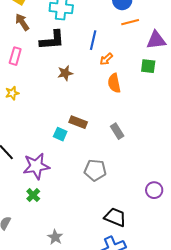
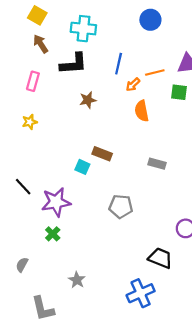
orange line: (130, 22) -> (155, 72), moved
gray rectangle: (117, 131) -> (157, 164), moved, turned -42
black trapezoid: (115, 217) -> (160, 258), moved

